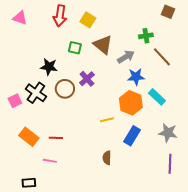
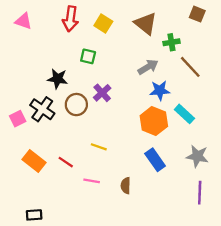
brown triangle: (103, 45) -> (146, 23), moved
yellow line: (107, 120) -> (99, 147), moved, turned 32
blue rectangle: (132, 136) -> (155, 160), turned -66
red line: (56, 138) -> (66, 162), turned 32
pink line: (50, 161) -> (92, 181), moved

